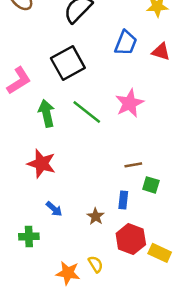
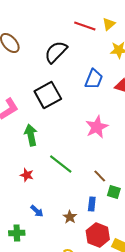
green line: (87, 112) -> (61, 164), moved
red star: (41, 164) -> (27, 175), size x0.6
brown line: (133, 165) -> (100, 176), turned 56

